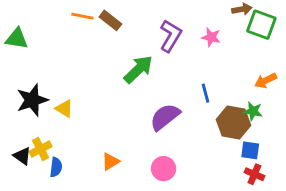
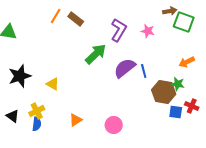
orange line: (82, 16) -> (56, 16), turned -70
yellow triangle: (64, 108) -> (53, 84), moved
purple semicircle: (165, 117) -> (125, 68), moved
yellow cross: (41, 149) -> (37, 111), moved
red cross: (254, 174) -> (192, 106), moved

